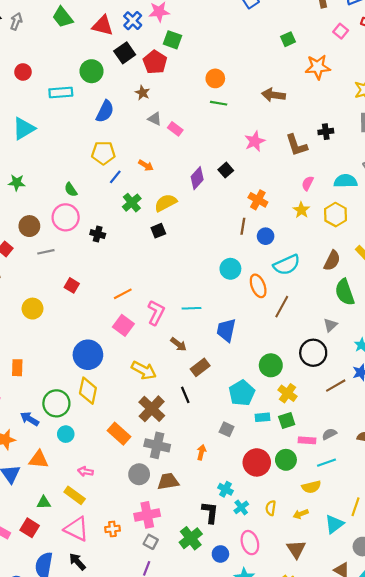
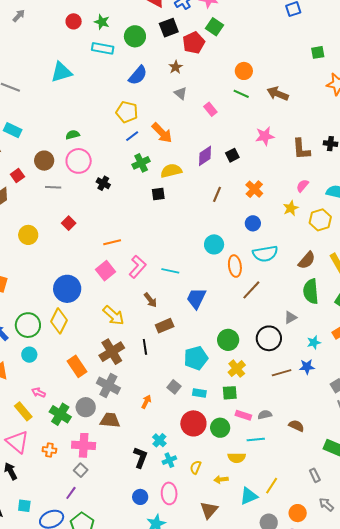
brown arrow: (273, 95) -> (278, 94), moved
pink rectangle: (175, 129) -> (210, 109), moved
orange arrow: (146, 165) -> (162, 133), size x1.6
green star: (17, 183) -> (102, 22), moved
green semicircle: (71, 190) -> (73, 135), moved, turned 96
brown line: (243, 226) -> (217, 194), moved
cyan rectangle: (262, 417) -> (199, 393), moved
green cross: (191, 538) -> (60, 414), moved, turned -35

